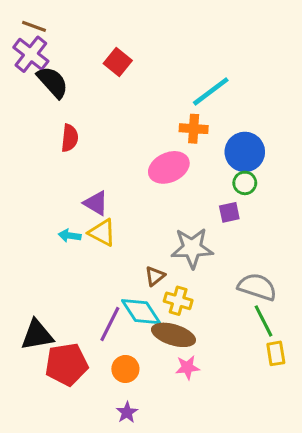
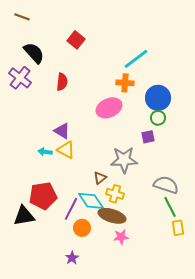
purple cross: (31, 54) -> (20, 78), moved
red semicircle: (70, 138) -> (62, 82), moved
red pentagon: (67, 364) -> (43, 196), moved
orange circle: (125, 369) -> (82, 228), moved
purple star: (127, 412) -> (72, 258), moved

